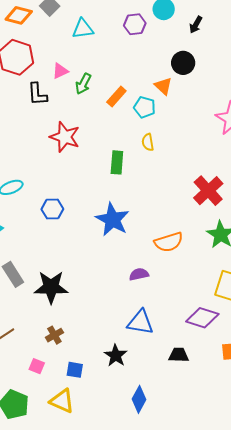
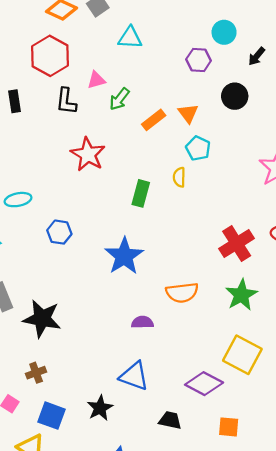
purple hexagon: (135, 24) -> (199, 60), moved
orange triangle: (163, 86) -> (188, 113), moved
cyan pentagon: (145, 107) -> (198, 148), moved
blue square: (75, 370) -> (51, 416), size x1.4

